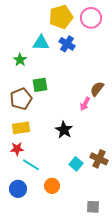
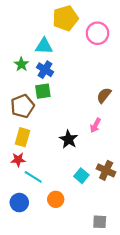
pink circle: (91, 18) -> (98, 33), moved
blue cross: (67, 44) -> (45, 70), moved
pink arrow: (85, 104) -> (95, 125), moved
yellow rectangle: (21, 128) -> (22, 137), turned -66

